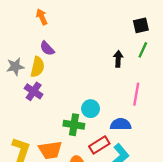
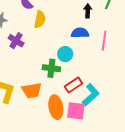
yellow semicircle: (37, 67) -> (40, 19), moved
blue semicircle: (121, 124) -> (80, 33), moved

